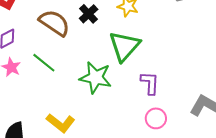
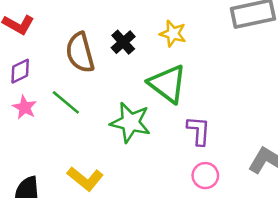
brown semicircle: (54, 23) -> (80, 52), turned -140
green triangle: (124, 46) -> (168, 84), turned -36

